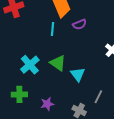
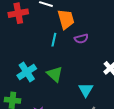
cyan triangle: (78, 74) -> (86, 90), moved

